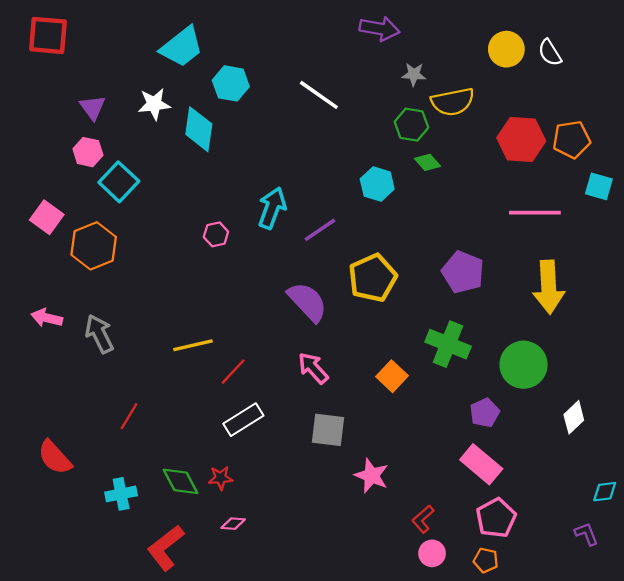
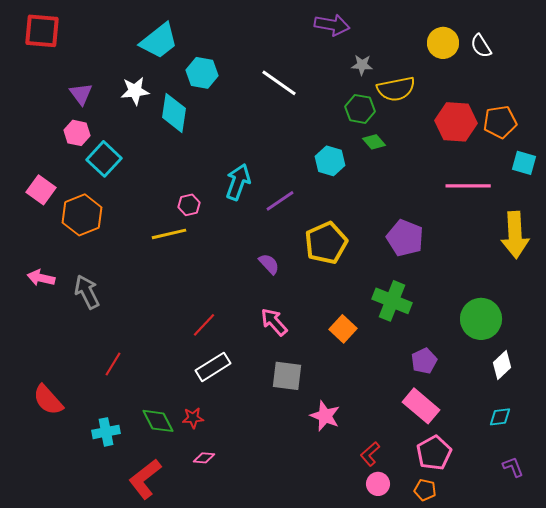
yellow arrow: (549, 287) -> (515, 235), moved
purple semicircle: (307, 302) -> (269, 264), size x0.6
yellow line: (193, 345) -> (169, 234), moved
green circle: (524, 365) -> (481, 319), moved
cyan diamond: (605, 492) -> (500, 417), moved

